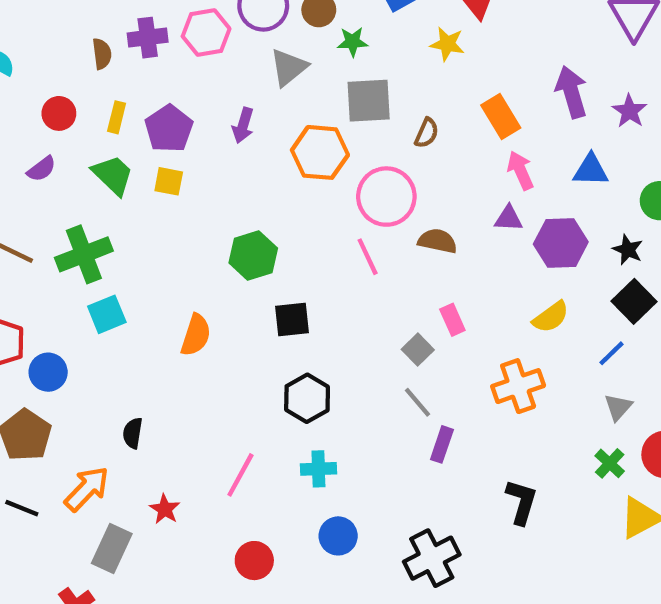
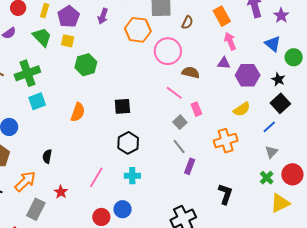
blue triangle: (591, 170) -> (273, 44), moved, turned 36
green hexagon: (253, 255) -> (86, 65), moved
pink line: (368, 257) -> (174, 93), moved, turned -30
blue circle: (338, 536) -> (123, 209), moved

